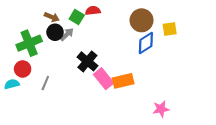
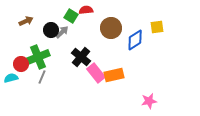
brown arrow: (52, 17) -> (26, 21), moved, turned -48
brown circle: (142, 20) -> (111, 28), moved
green cross: (29, 43) -> (38, 57), moved

